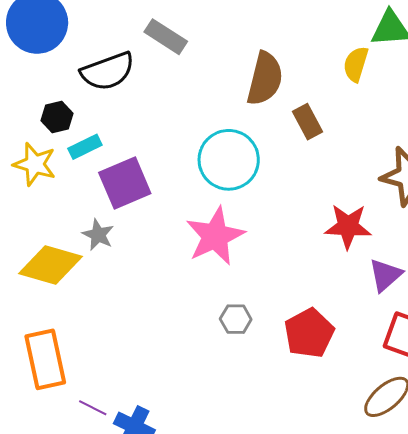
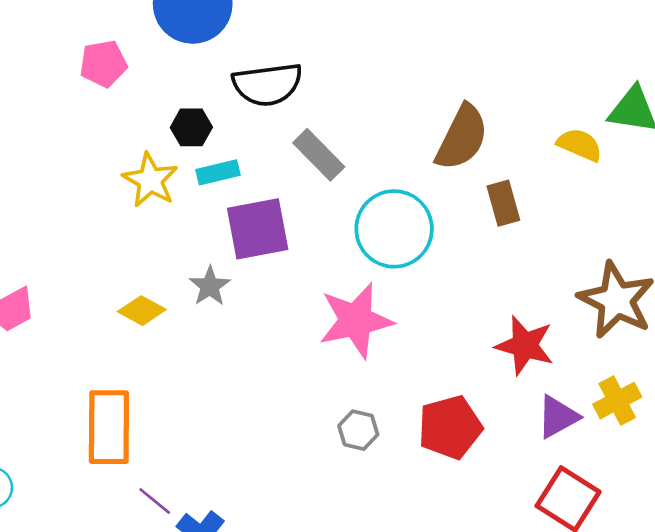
gray rectangle: (166, 37) -> (319, 155), moved
yellow semicircle: (356, 64) -> (580, 145), turned 84
yellow diamond: (50, 265) -> (142, 311), size x0.6
red pentagon: (309, 333) -> (450, 427), moved

